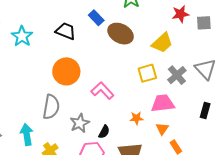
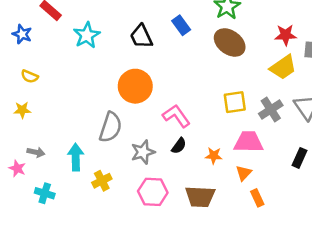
black trapezoid: (66, 31) -> (141, 36), turned -145
brown ellipse: (121, 34) -> (230, 42), moved
yellow trapezoid: (162, 43) -> (283, 67), moved
black semicircle: (104, 132) -> (179, 146), moved

